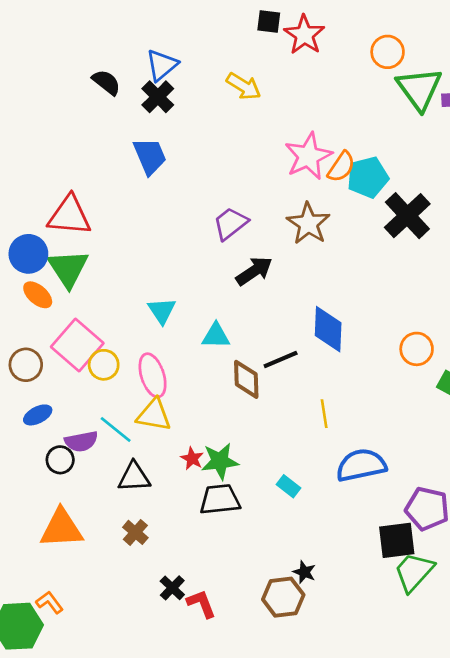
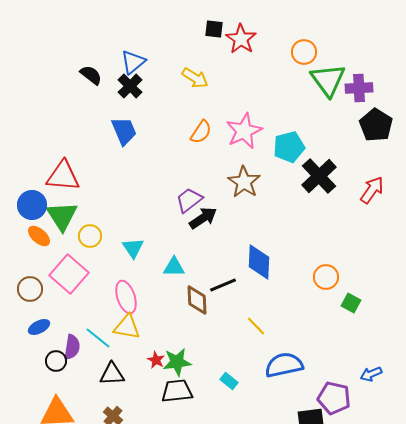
orange semicircle: (341, 167) -> (201, 132), moved
purple trapezoid: (230, 224) -> (189, 200), moved
yellow circle: (104, 365) -> (90, 236), moved
yellow line: (324, 414) -> (256, 326), turned -35
purple semicircle: (81, 441) -> (72, 347), turned -70

